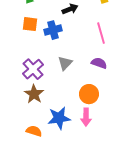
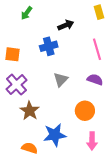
orange square: (30, 24) -> (12, 54), moved
purple cross: (33, 69) -> (16, 85), moved
pink arrow: (86, 117) -> (92, 141), moved

